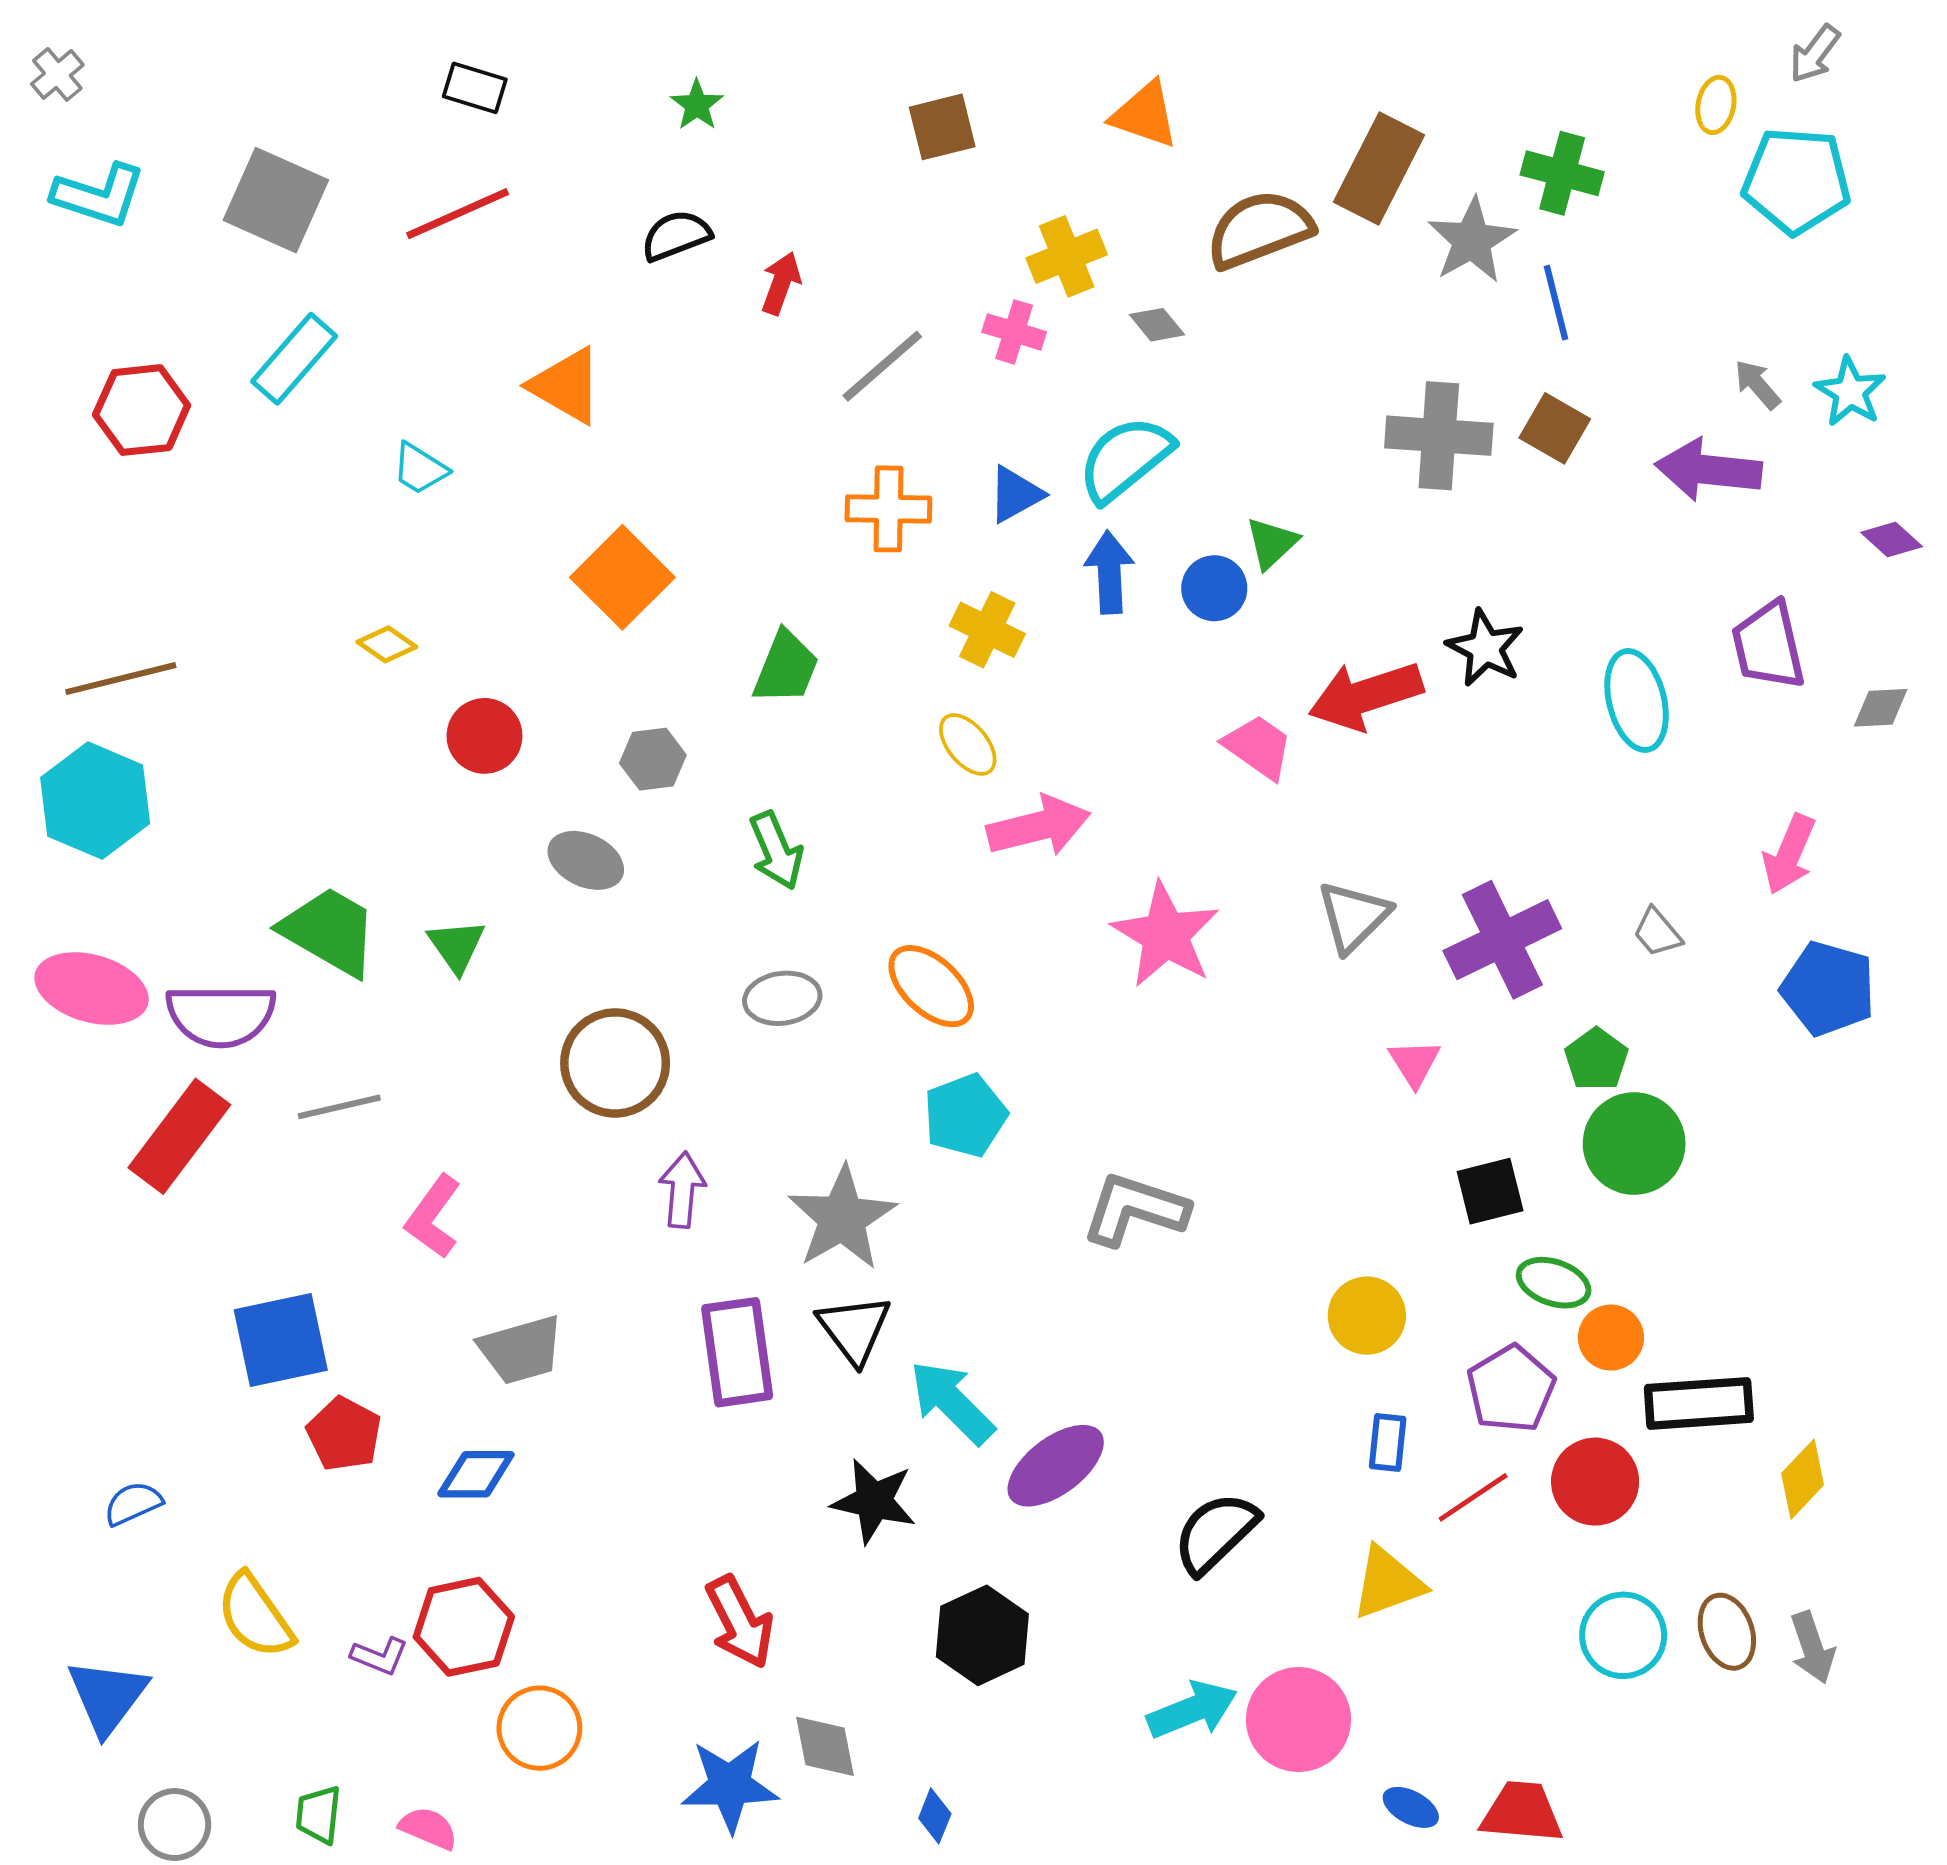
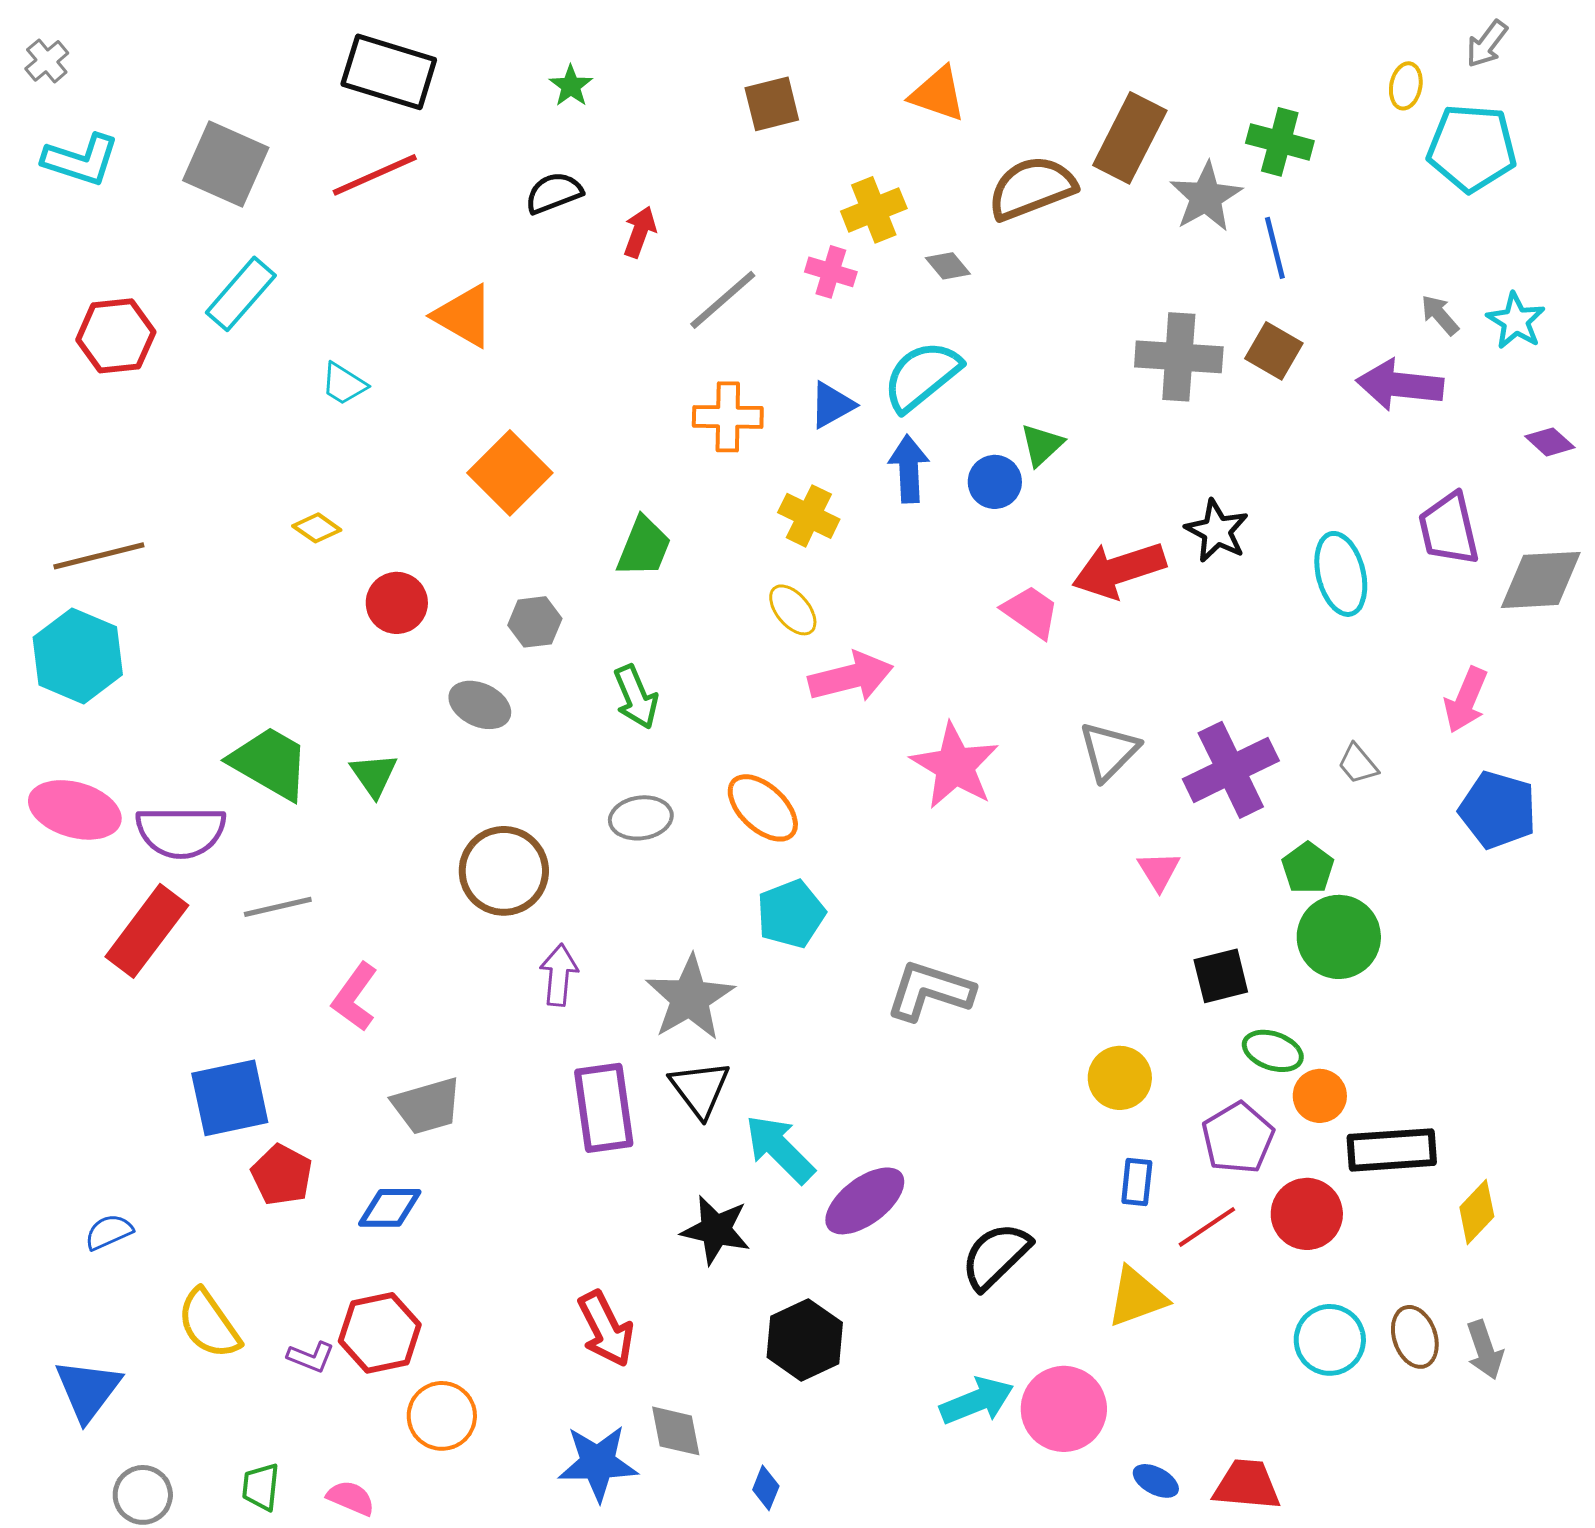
black rectangle: (475, 88) -> (389, 72), size x1.8
gray diamond: (1881, 708) -> (1541, 580), size x1.8

